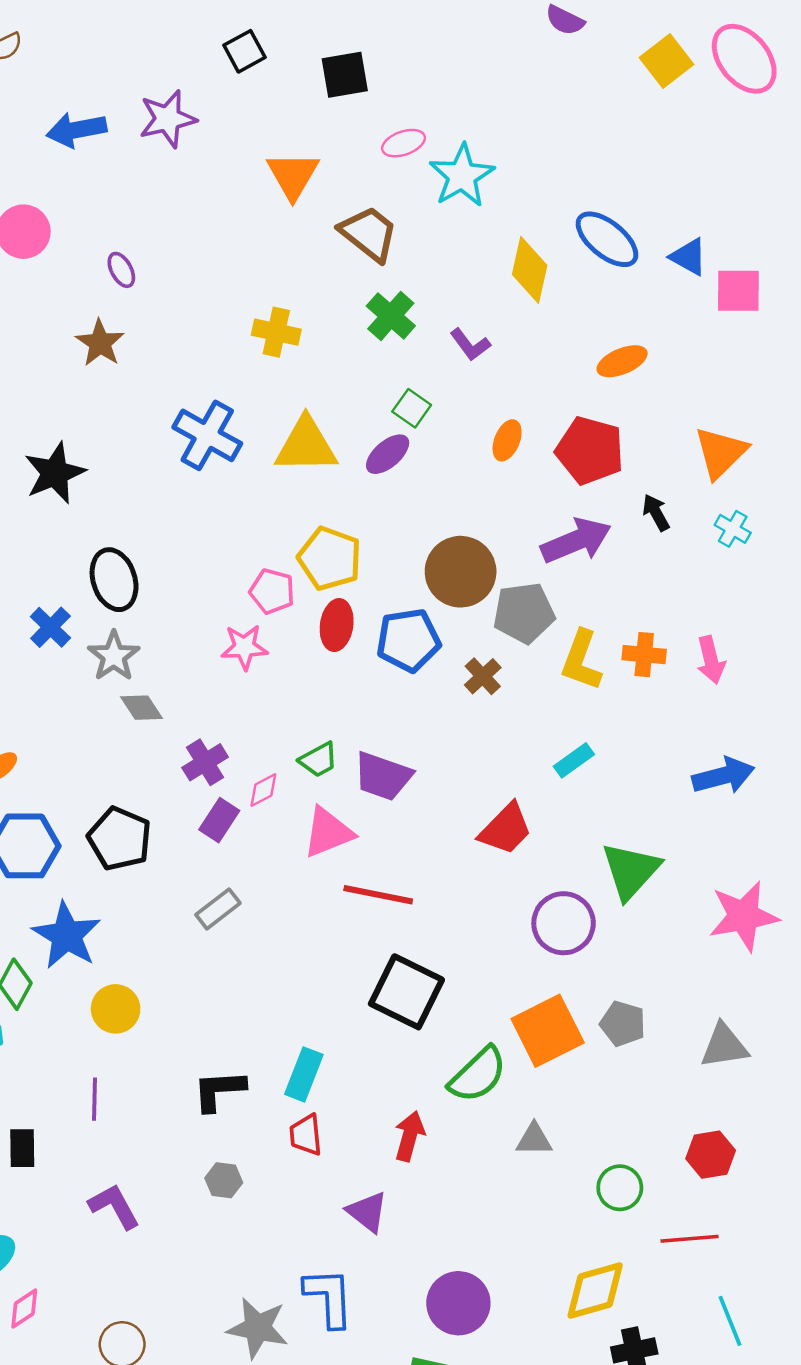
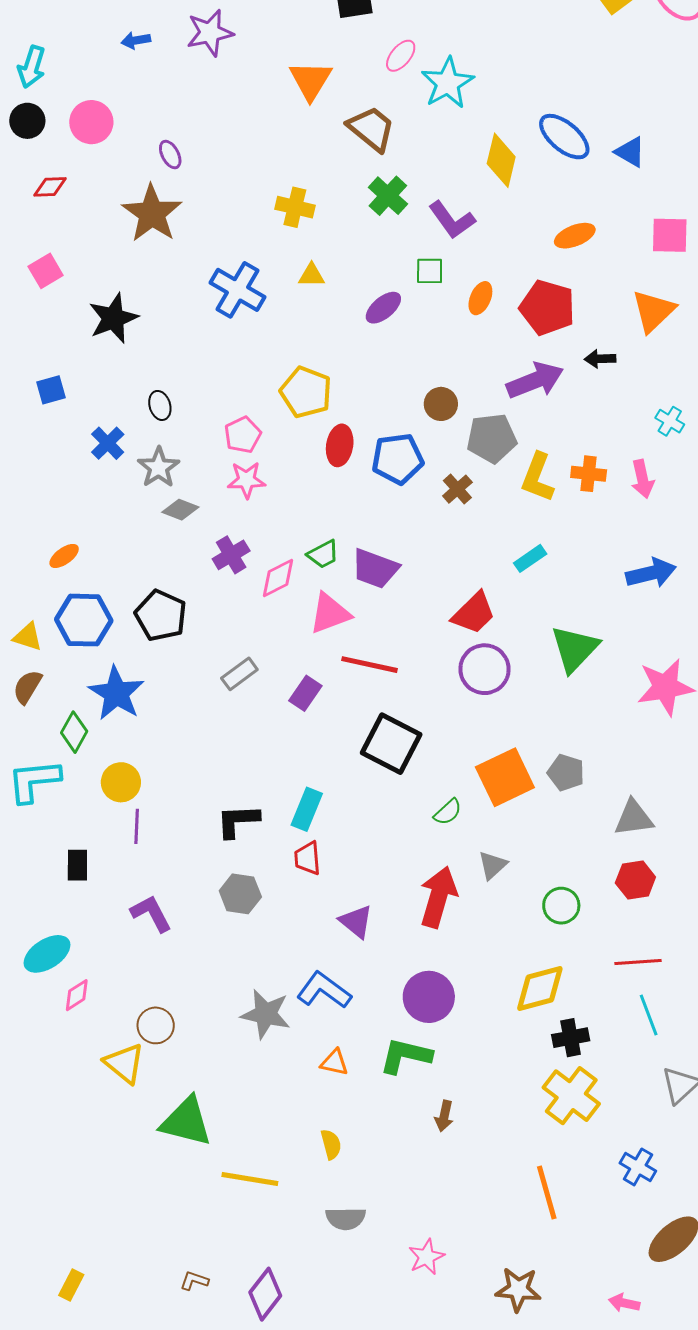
blue arrow: (76, 130) -> (136, 40), size x0.6
pink ellipse: (404, 143) -> (401, 56), turned -32
pink square: (738, 291) -> (670, 235), moved
brown star: (100, 343) -> (152, 213), size x1.5
purple L-shape: (470, 345) -> (452, 220), size x1.4
green square: (412, 408) -> (430, 271), moved, turned -36
yellow triangle: (306, 445) -> (312, 275), moved, size x0.5
black arrow: (656, 513) -> (600, 359), turned -64
cyan cross: (733, 529) -> (670, 421), moved
yellow pentagon: (330, 558) -> (306, 392), moved
brown circle: (461, 572) -> (441, 404), size x0.6
black ellipse: (114, 580) -> (160, 405), size x0.6
pink pentagon: (272, 591) -> (243, 435), moved, turned 30
pink star: (244, 647) -> (246, 480), moved
gray diamond: (141, 708) -> (180, 510), turned -36
pink diamond: (263, 790) -> (278, 578), size x1.4
purple rectangle: (219, 820) -> (305, 693), moved
purple circle: (564, 923) -> (484, 669), moved
yellow circle: (116, 1009) -> (121, 782), moved
gray triangle: (724, 1046) -> (634, 818), moved
green semicircle: (478, 1075) -> (448, 812), size x0.6
red arrow: (409, 1136) -> (438, 897), moved, size x1.5
gray triangle: (534, 1139) -> (492, 865), turned -44
gray hexagon: (224, 1180) -> (240, 894), size x1.4
red line: (690, 1239) -> (638, 962), moved
blue L-shape: (329, 1297) -> (324, 990), turned -52

